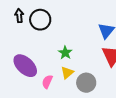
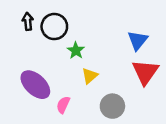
green star: (65, 53) -> (76, 51), moved
yellow triangle: (67, 73) -> (90, 76), moved

